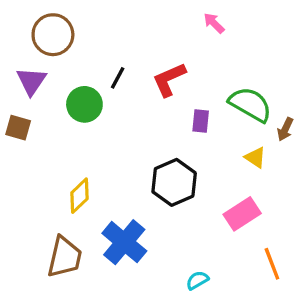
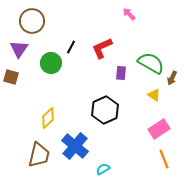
pink rectangle: (242, 214) -> (159, 129), moved
cyan semicircle: (197, 280) -> (103, 169), moved

